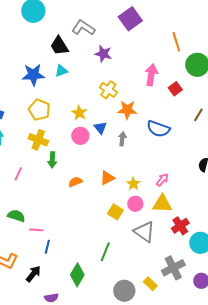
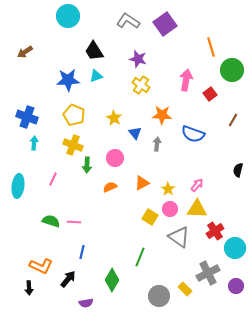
gray L-shape: (83, 28) -> (128, 21), moved
yellow cross: (108, 90) -> (141, 85), moved
pink circle: (80, 136) -> (115, 158), moved
pink line: (36, 230) -> (74, 222), moved

